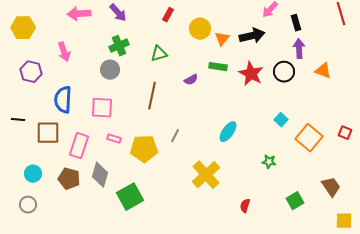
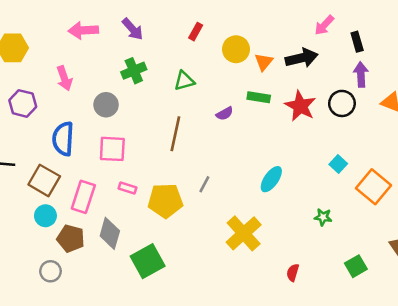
gray circle: (110, 70) -> (106, 105), moved
brown square: (48, 133) -> (44, 180), turned 30
cyan circle: (33, 174) -> (45, 216), moved
gray circle: (28, 205) -> (50, 271), moved

